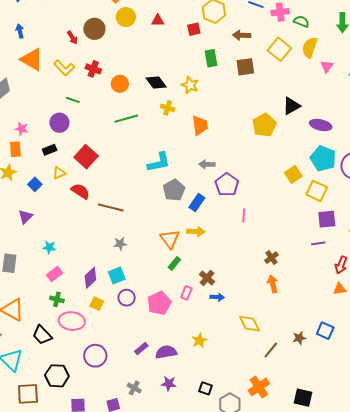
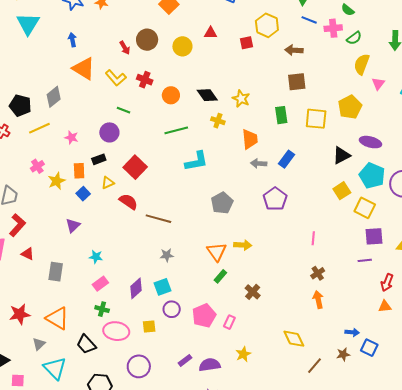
yellow circle: (126, 17) -> (182, 46), moved
green semicircle: (301, 21) -> (354, 38), turned 119
yellow square: (279, 49) -> (316, 119), moved, turned -35
green rectangle: (211, 58) -> (281, 115), moved
black triangle: (291, 106) -> (341, 155), moved
yellow pentagon: (264, 125) -> (350, 107), moved
orange rectangle: (15, 149) -> (79, 171), moved
cyan L-shape: (159, 162) -> (196, 161), moved
gray arrow: (207, 164) -> (259, 163), moved
blue rectangle: (197, 202) -> (286, 159), moved
pink line: (244, 215) -> (313, 238), moved
pink rectangle: (186, 293) -> (229, 322), moved
blue arrow: (217, 297) -> (352, 332), moved
yellow square: (97, 304) -> (149, 326), moved, turned -32

